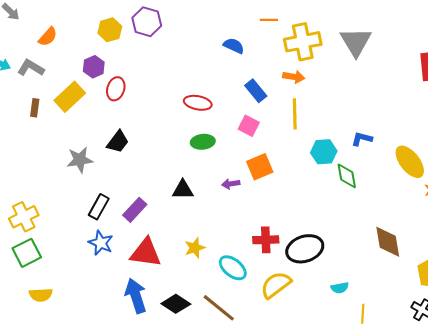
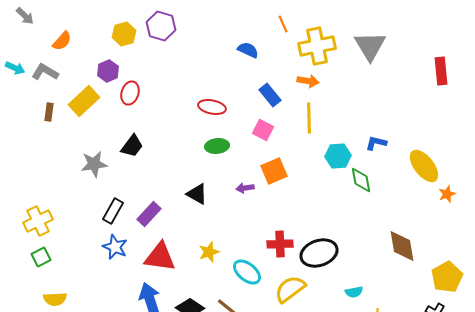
orange line: (269, 20) -> (283, 24), turned 66
black triangle: (183, 190) -> (197, 194), turned 30
green square: (27, 253) -> (41, 257), size x0.7

